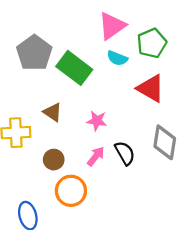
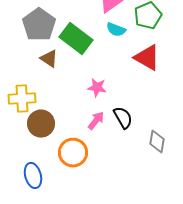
brown triangle: (53, 112) -> (49, 59), moved
gray diamond: (165, 142) -> (157, 142), moved, size x0.7
brown circle: (54, 160) -> (41, 124), moved, size x1.4

